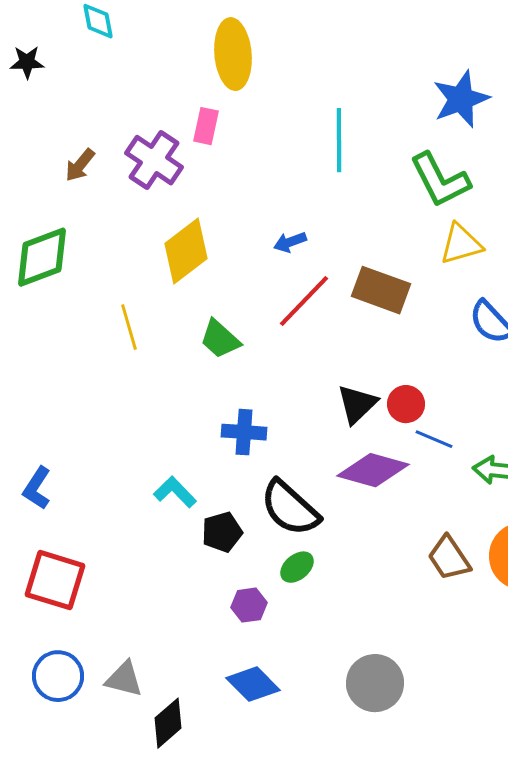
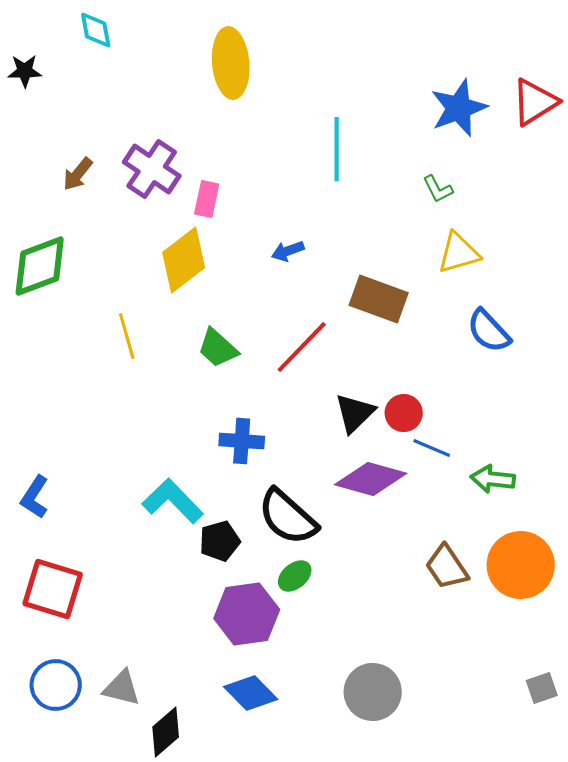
pink rectangle: (206, 126) -> (207, 199), moved
green L-shape: (440, 180) -> (438, 189), size x0.5
red line: (304, 301) -> (302, 347), moved
cyan L-shape: (175, 492) -> (173, 501), size x1.4
purple hexagon: (249, 605) -> (247, 614), size x1.8

